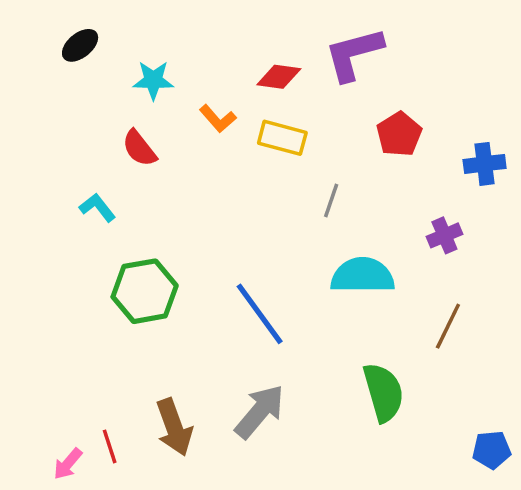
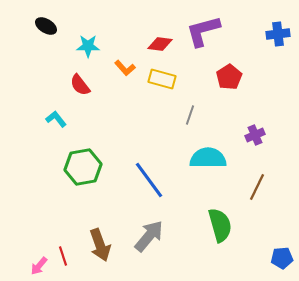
black ellipse: (80, 45) -> (46, 26), turned 70
blue cross: (485, 164) -> (278, 34), moved

